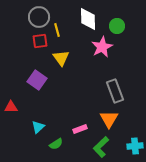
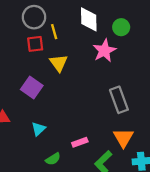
orange triangle: (109, 119) -> (123, 138), moved
cyan triangle: (38, 127) -> (38, 129), moved

